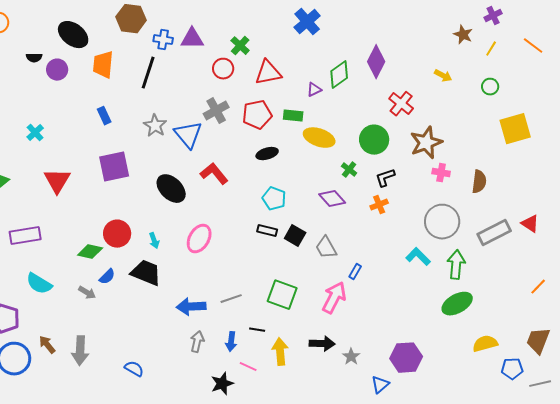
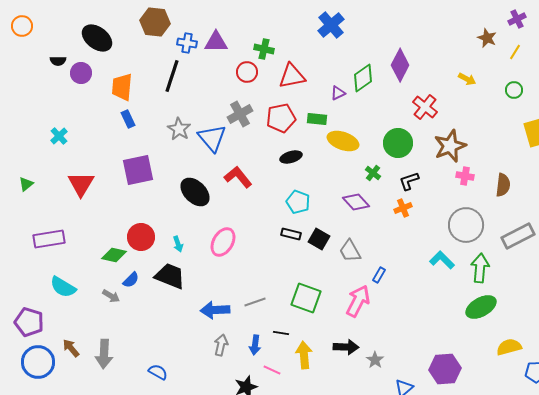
green cross: (240, 46) -> (264, 49), turned -30
orange trapezoid: (103, 65) -> (122, 87), moved
purple hexagon: (406, 358) -> (445, 369), moved

